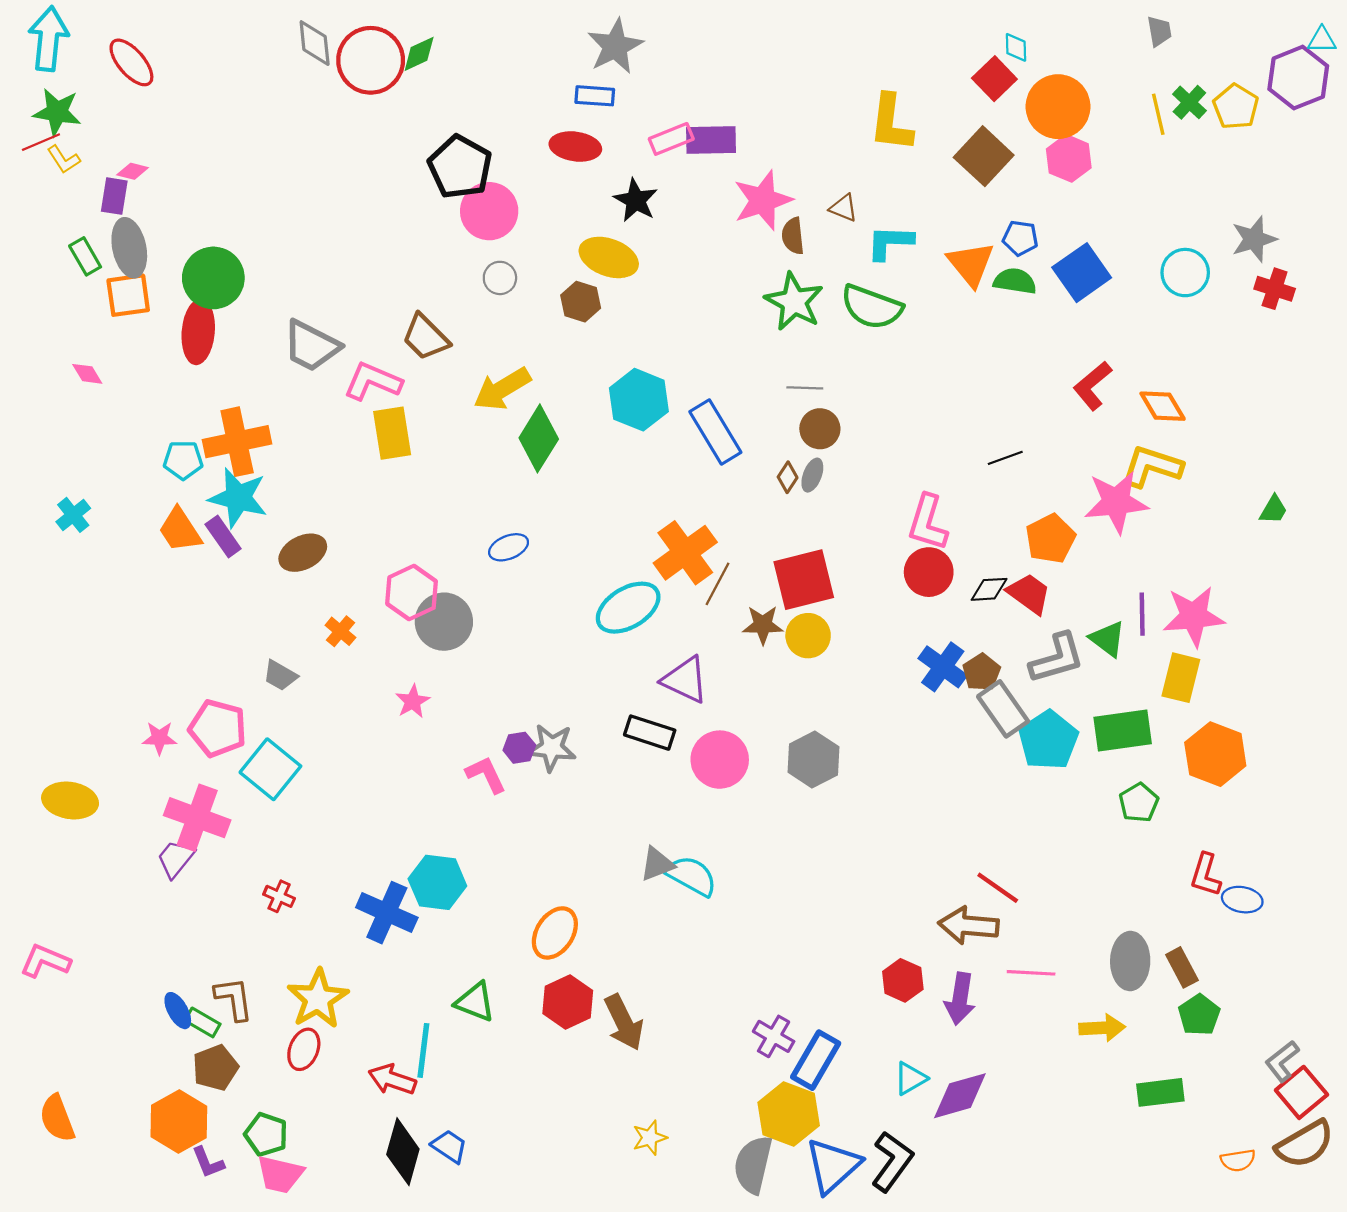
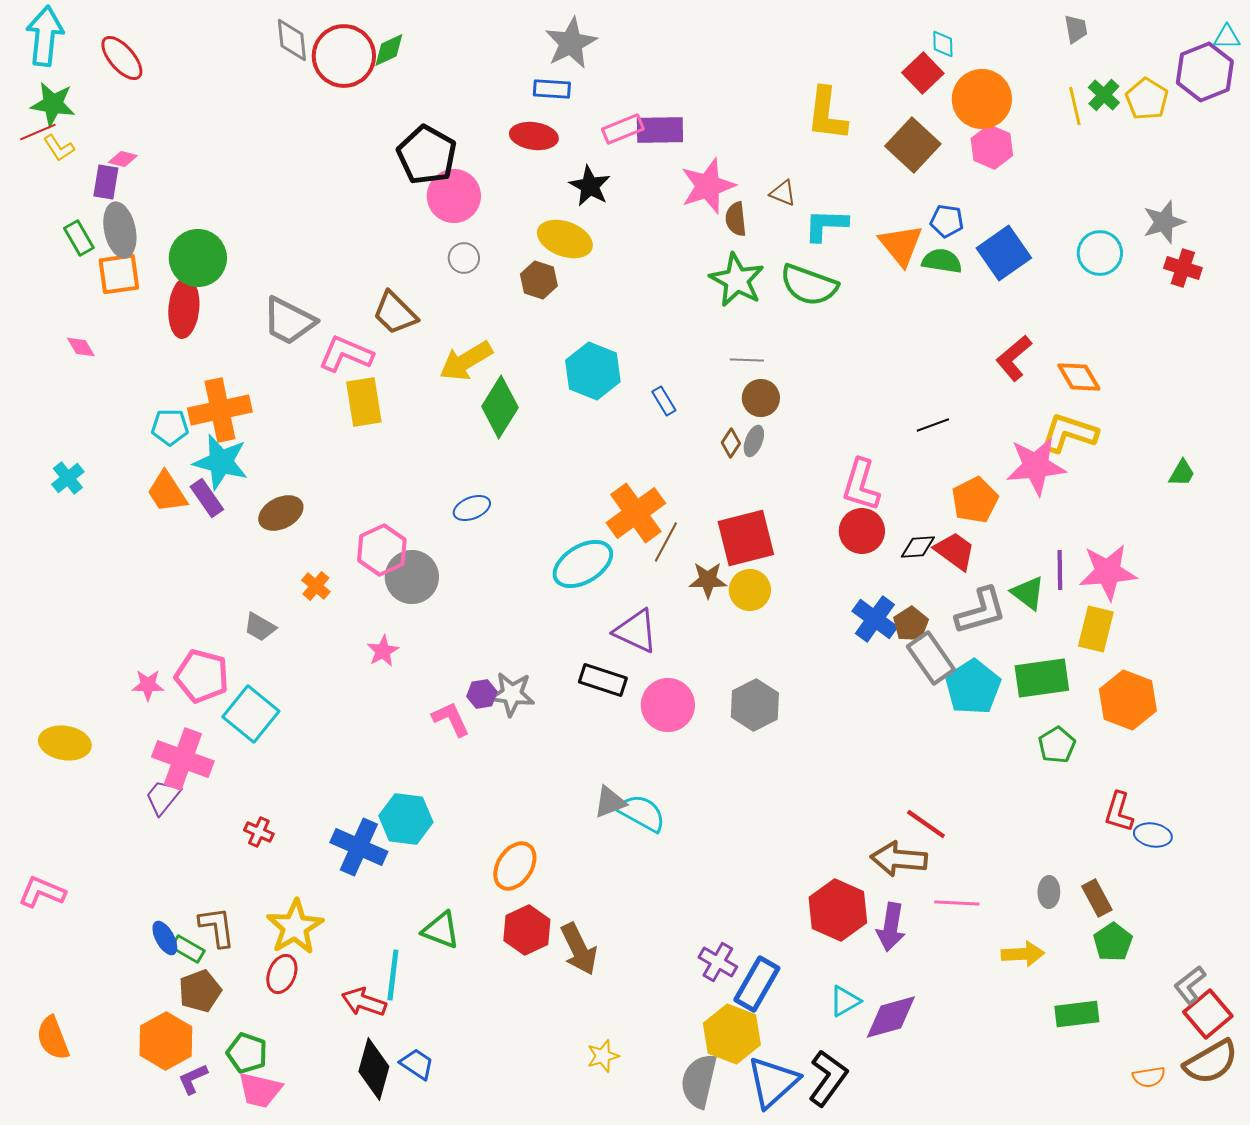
blue rectangle: (715, 432) -> (664, 401), size x0.5
gray ellipse: (1130, 961) -> (1049, 892), size x0.6
red hexagon: (903, 980) -> (838, 910), size x1.5
purple L-shape: (208, 1162) -> (193, 1079), turned 88

